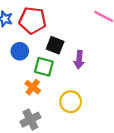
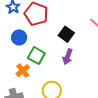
black square: (55, 45) -> (66, 34), moved

